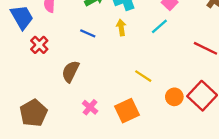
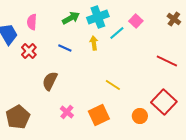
cyan line: (159, 26) -> (117, 33), moved
red cross: (39, 45) -> (29, 51), moved
orange circle: (174, 97) -> (140, 116), moved

